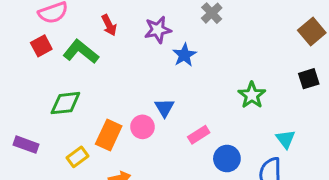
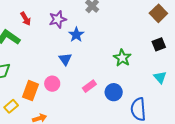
blue triangle: (164, 108) -> (65, 59), moved
cyan triangle: (286, 139) -> (160, 77), moved
blue circle: (227, 159) -> (114, 92), moved

